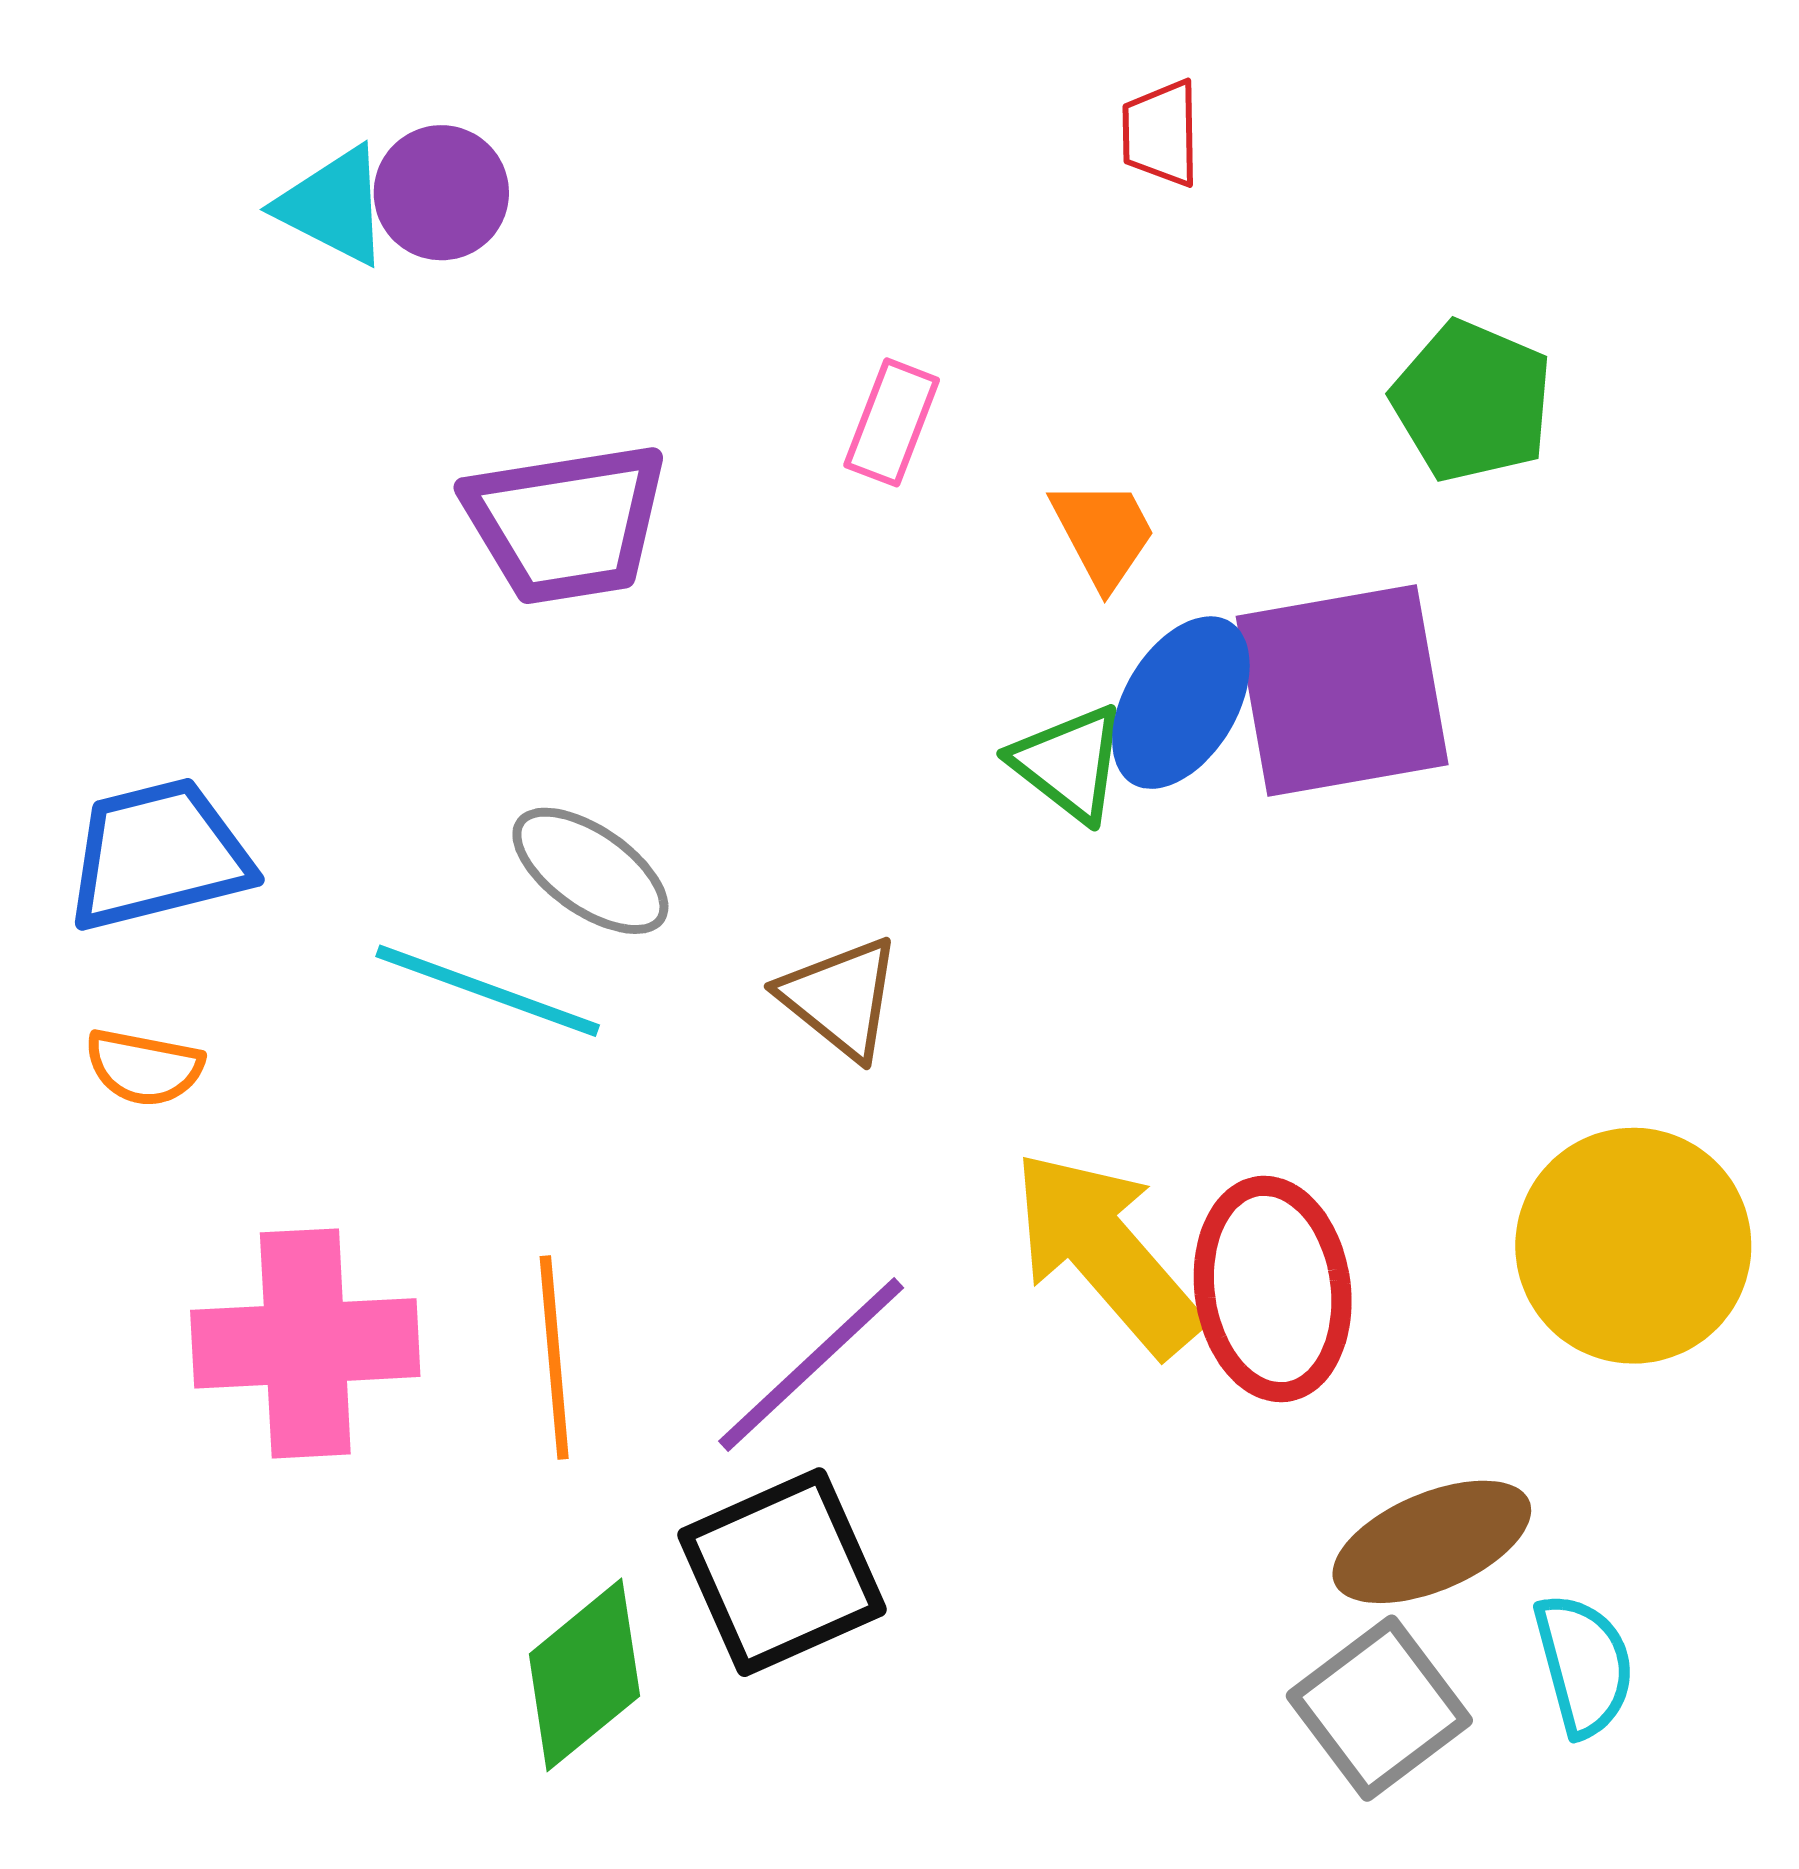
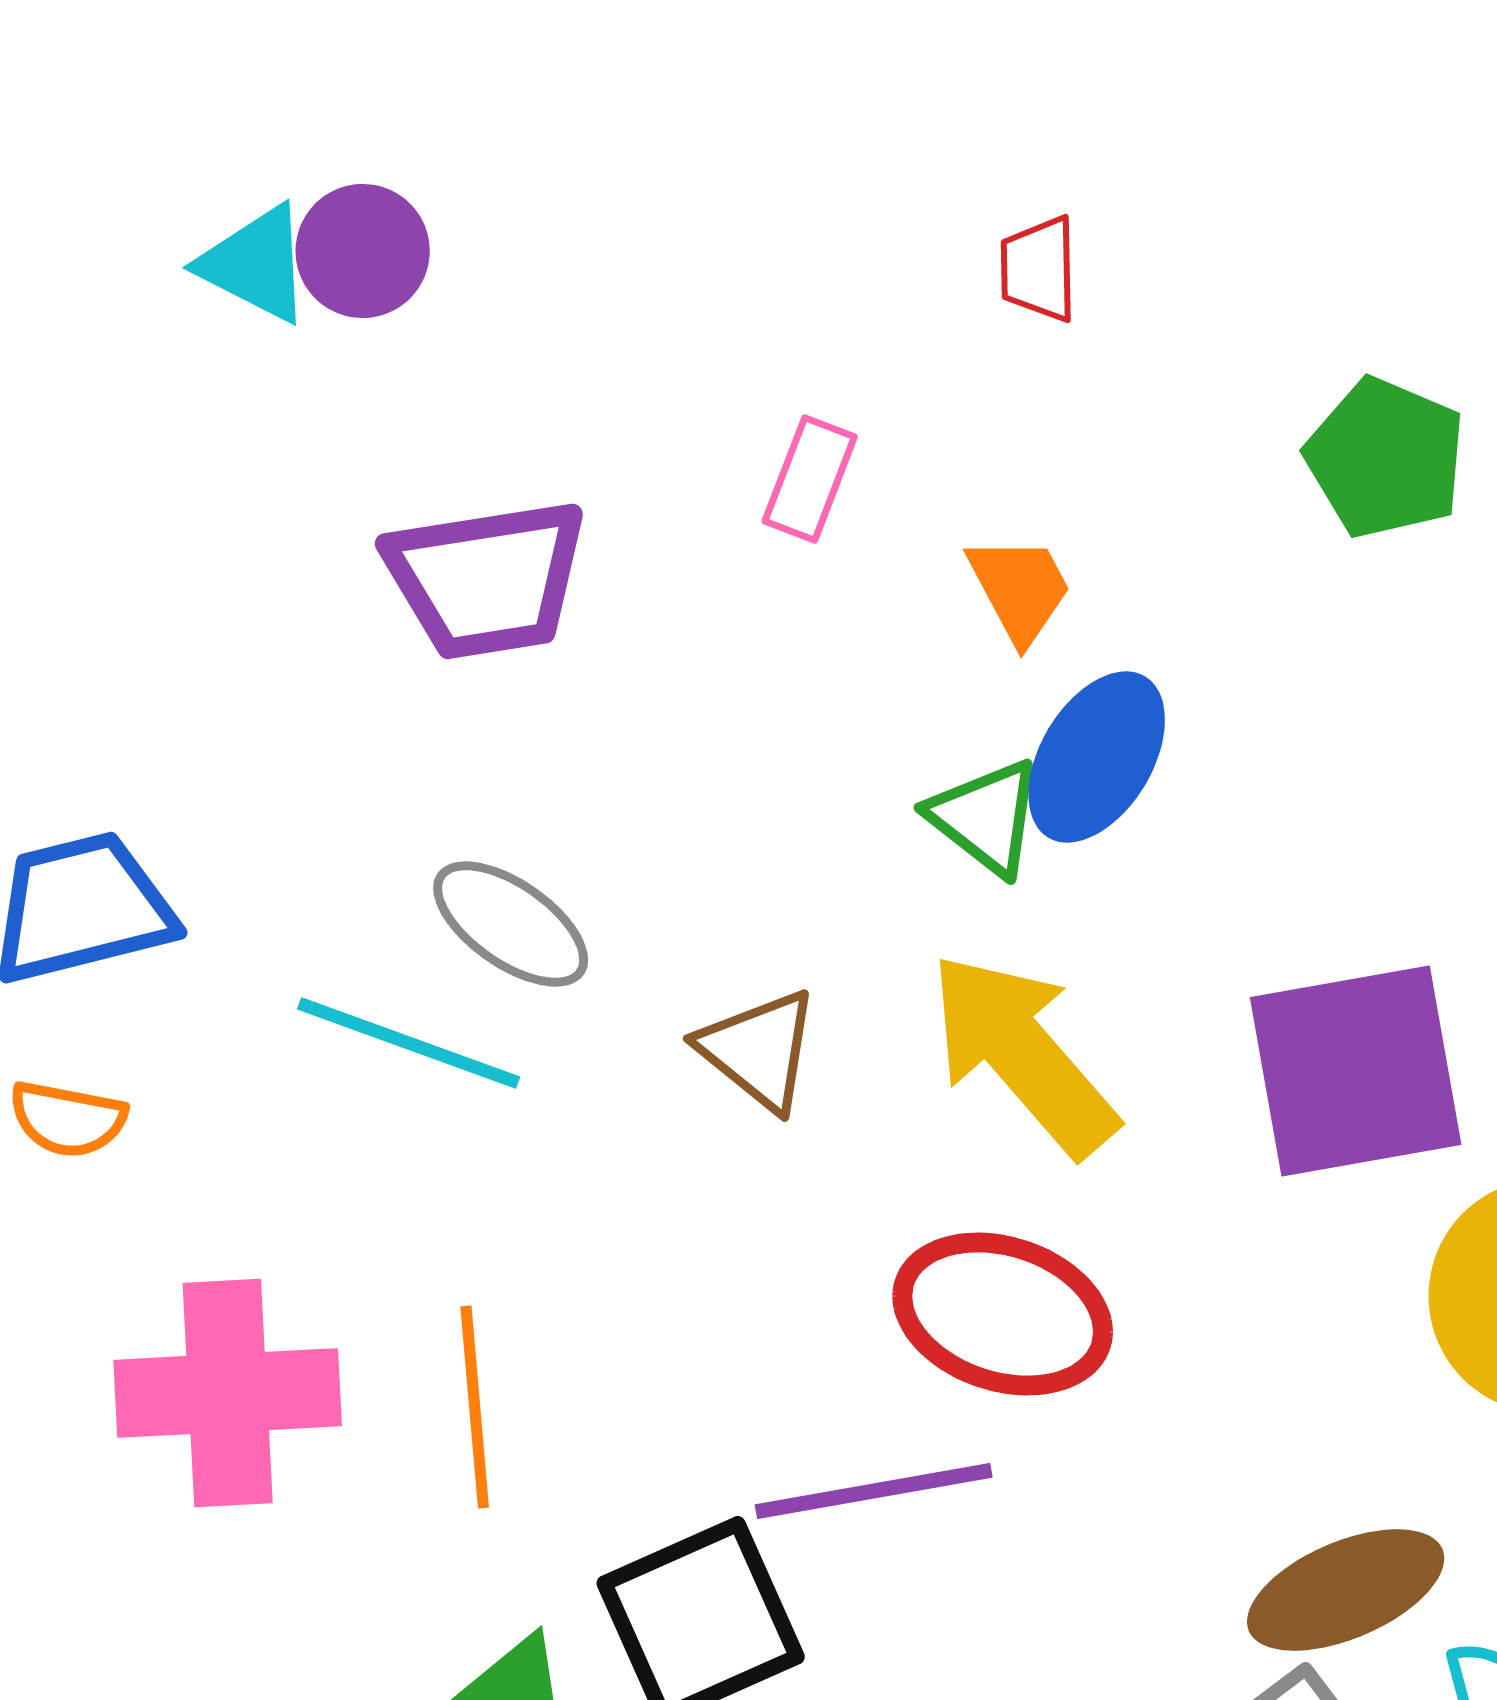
red trapezoid: (1161, 133) -> (1039, 269), moved
purple square: (1342, 690) -> (1356, 1071), moved
yellow arrow: (1106, 1253) -> (1023, 1054), moved
red ellipse: (1273, 1289) -> (1003, 1314), moved, turned -64
purple line: (811, 1365) -> (874, 1491), moved, turned 33

